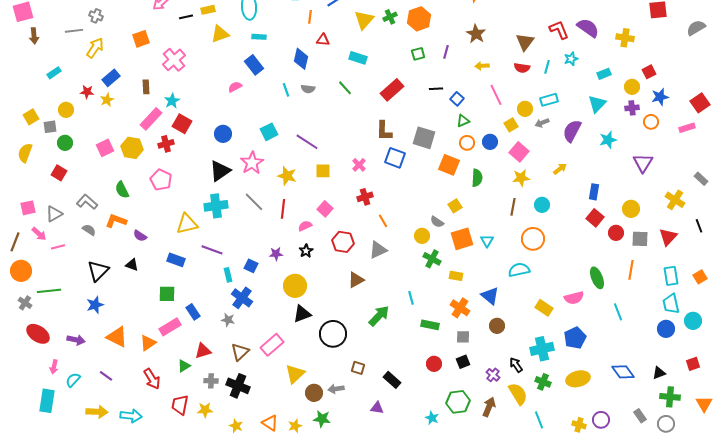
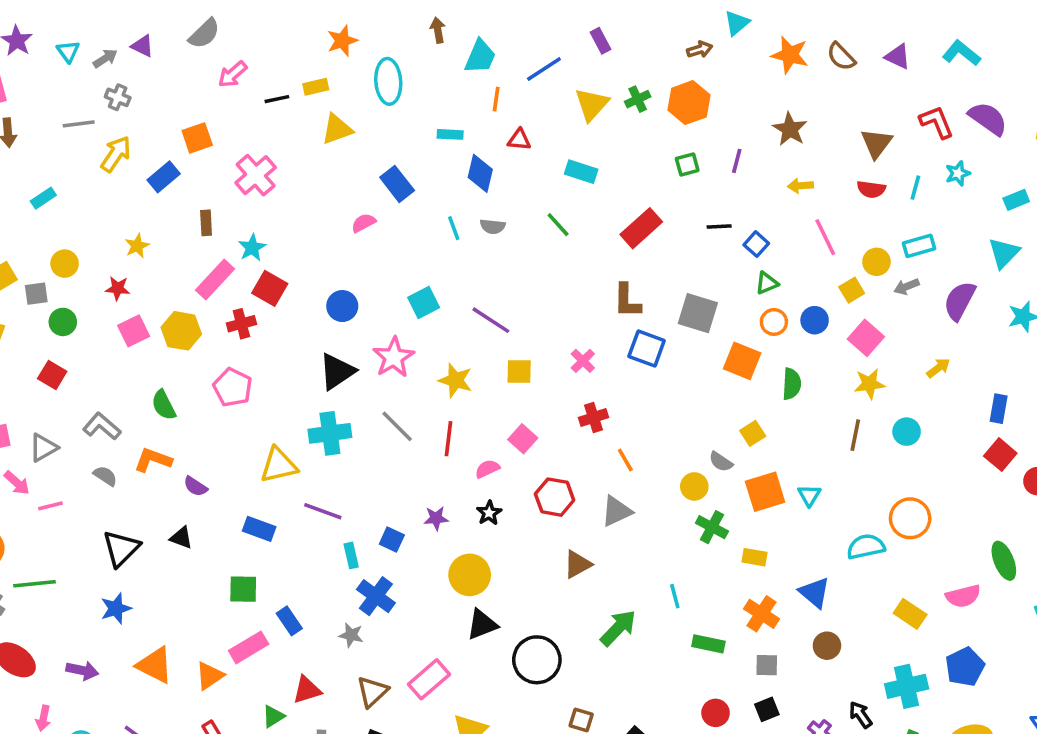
cyan rectangle: (259, 37) -> (450, 134), moved
blue rectangle: (111, 78) -> (164, 177), moved
red star: (87, 92) -> (118, 288), moved
orange circle: (533, 239) -> (910, 518), moved

